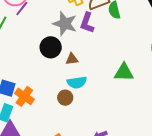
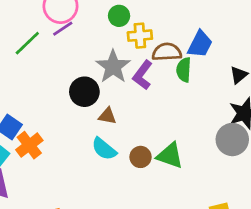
cyan semicircle: (77, 82) -> (104, 149), turned 30
brown circle: (65, 98) -> (141, 157), moved

